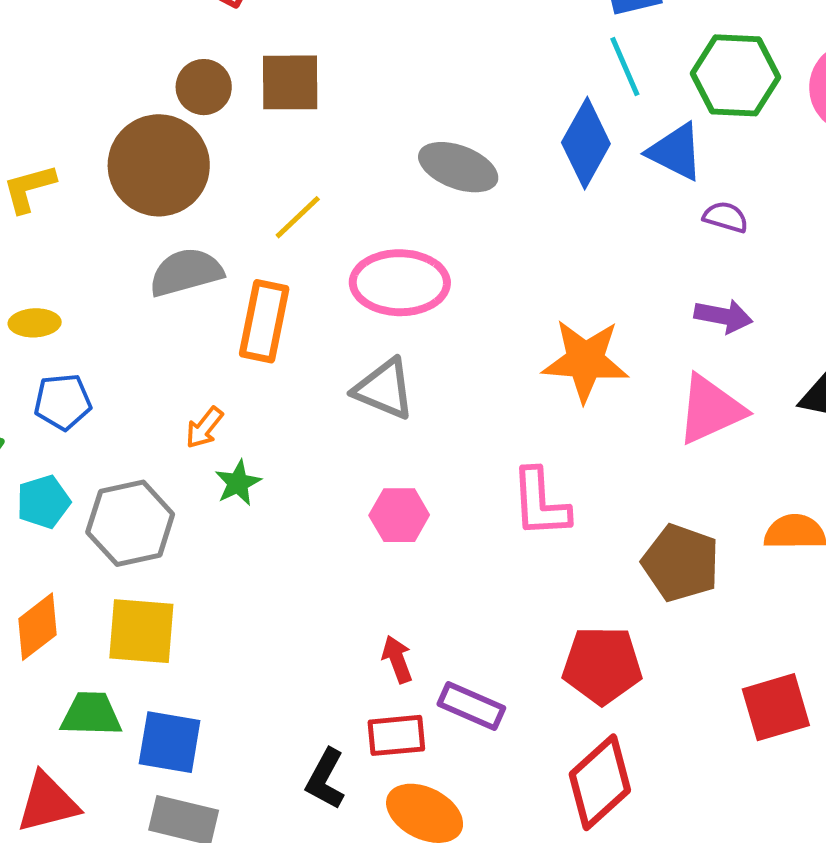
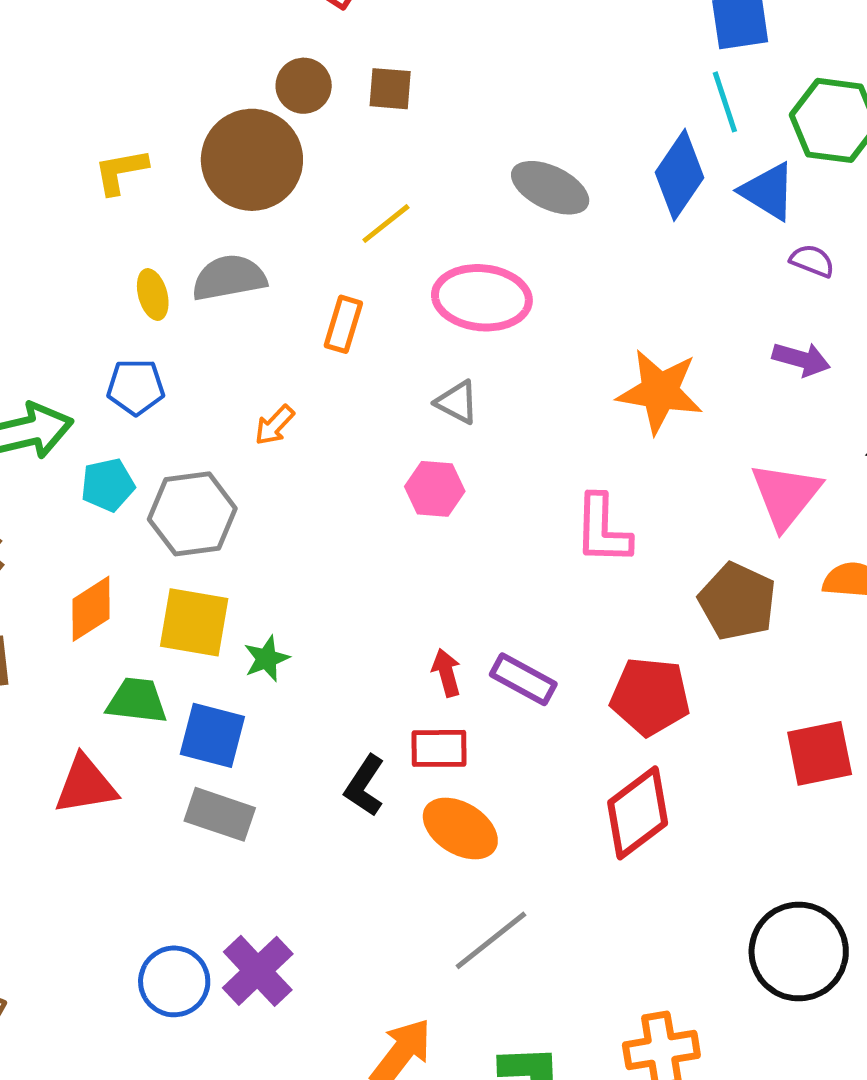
brown square: (290, 82) -> (390, 89), size x0.7
gray semicircle: (186, 272) -> (229, 278), moved
orange rectangle: (264, 321) -> (343, 324), size x0.7
yellow ellipse: (35, 323) -> (153, 294), moved, turned 72
gray triangle: (384, 389) -> (457, 402), size x0.7
pink triangle: (710, 409) -> (786, 495), moved, turned -32
green star: (238, 483) -> (267, 659), moved
pink hexagon: (399, 515) -> (435, 489), moved
purple rectangle: (471, 706) -> (523, 679), moved

